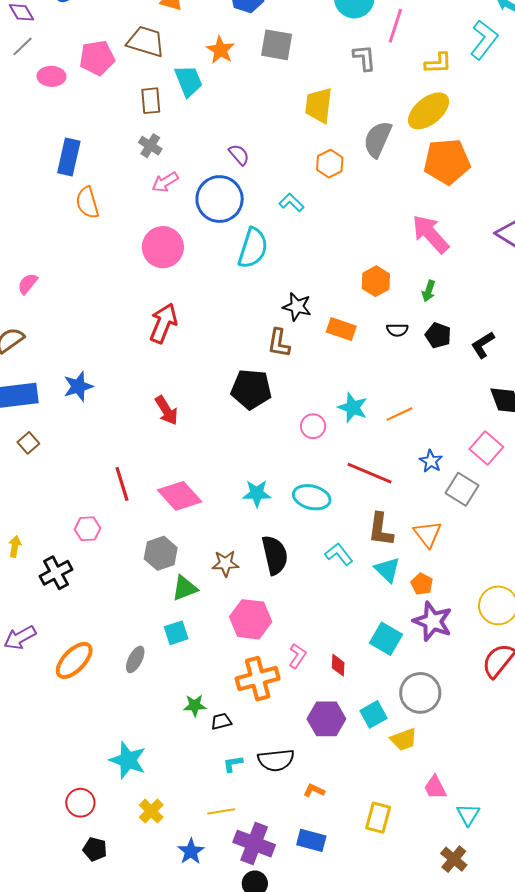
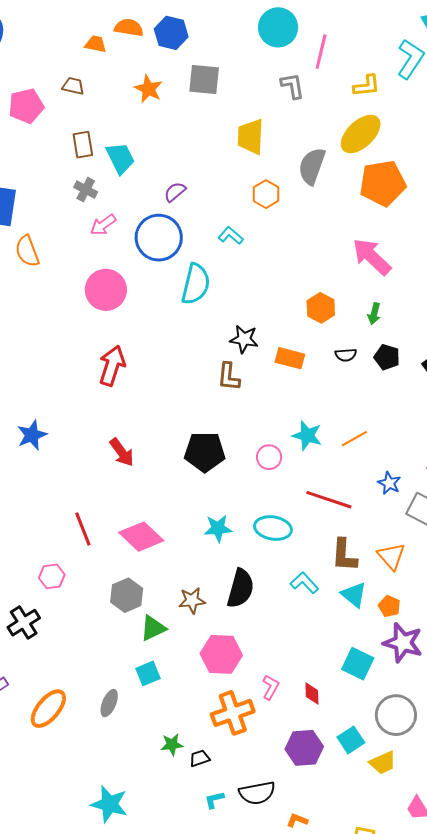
brown trapezoid: (146, 41) -> (73, 86), size x0.6
cyan trapezoid: (188, 81) -> (120, 158), moved
purple semicircle: (239, 155) -> (175, 192), turned -85
black pentagon: (251, 389) -> (205, 452), moved
black semicircle: (275, 555) -> (240, 588), turned 33

